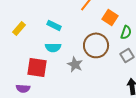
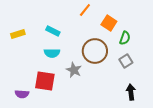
yellow rectangle: (19, 28) -> (18, 34), turned 32
red square: (37, 67) -> (45, 81), moved

